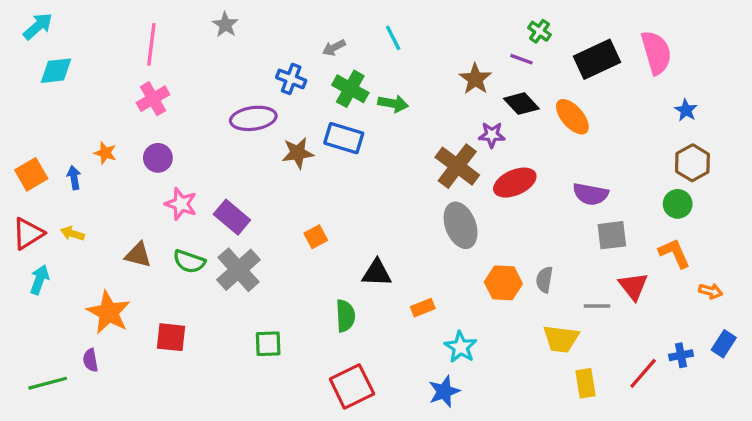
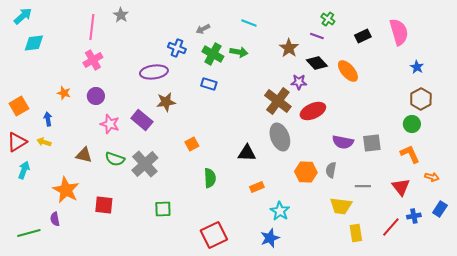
gray star: (225, 25) -> (121, 15), moved
cyan line: (393, 38) -> (249, 23), moved, turned -42
black rectangle: (597, 59) -> (363, 36), size x0.6
green arrow: (393, 104) -> (239, 52), moved
blue rectangle: (344, 138) -> (209, 84), size x0.7
brown star: (298, 153) -> (166, 102), moved
blue arrow: (74, 178) -> (48, 119), moved
purple semicircle: (590, 194) -> (343, 142), moved
purple rectangle: (232, 217) -> (142, 120), moved
black triangle: (377, 273) -> (247, 153), moved
red triangle: (633, 286) -> (401, 187), moved
green semicircle: (345, 316) -> (210, 178), moved

